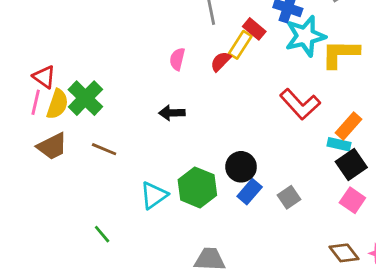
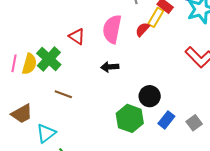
pink semicircle: (177, 59) -> (112, 29), size x1.8
red triangle: (44, 77) -> (77, 37), moved
brown trapezoid: (52, 146) -> (22, 114), moved
black circle: (241, 167) -> (150, 96), moved
cyan triangle: (154, 195) -> (46, 133), moved

